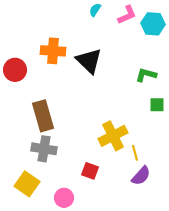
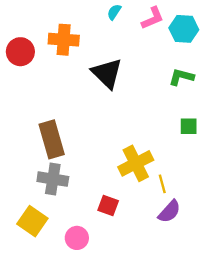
orange cross: (53, 51) -> (64, 40), moved
red circle: (15, 70) -> (20, 52), moved
green L-shape: (146, 75) -> (181, 77), moved

